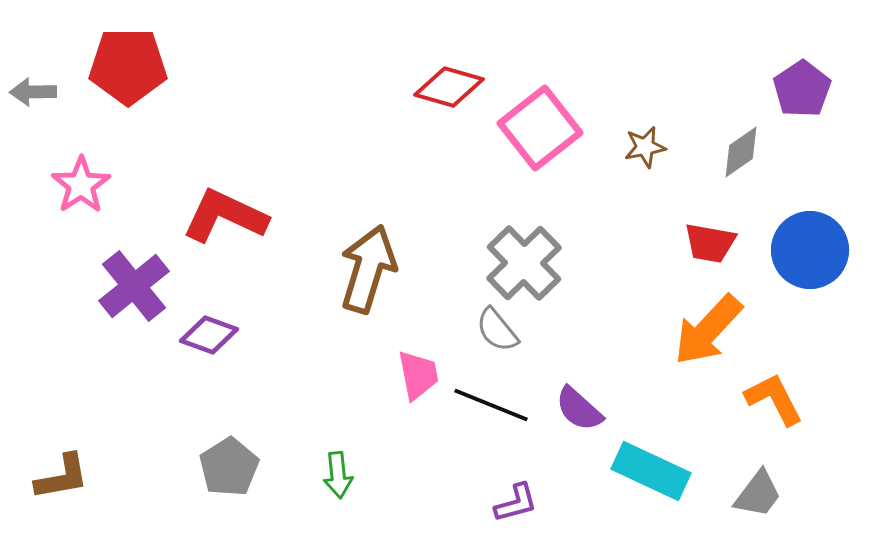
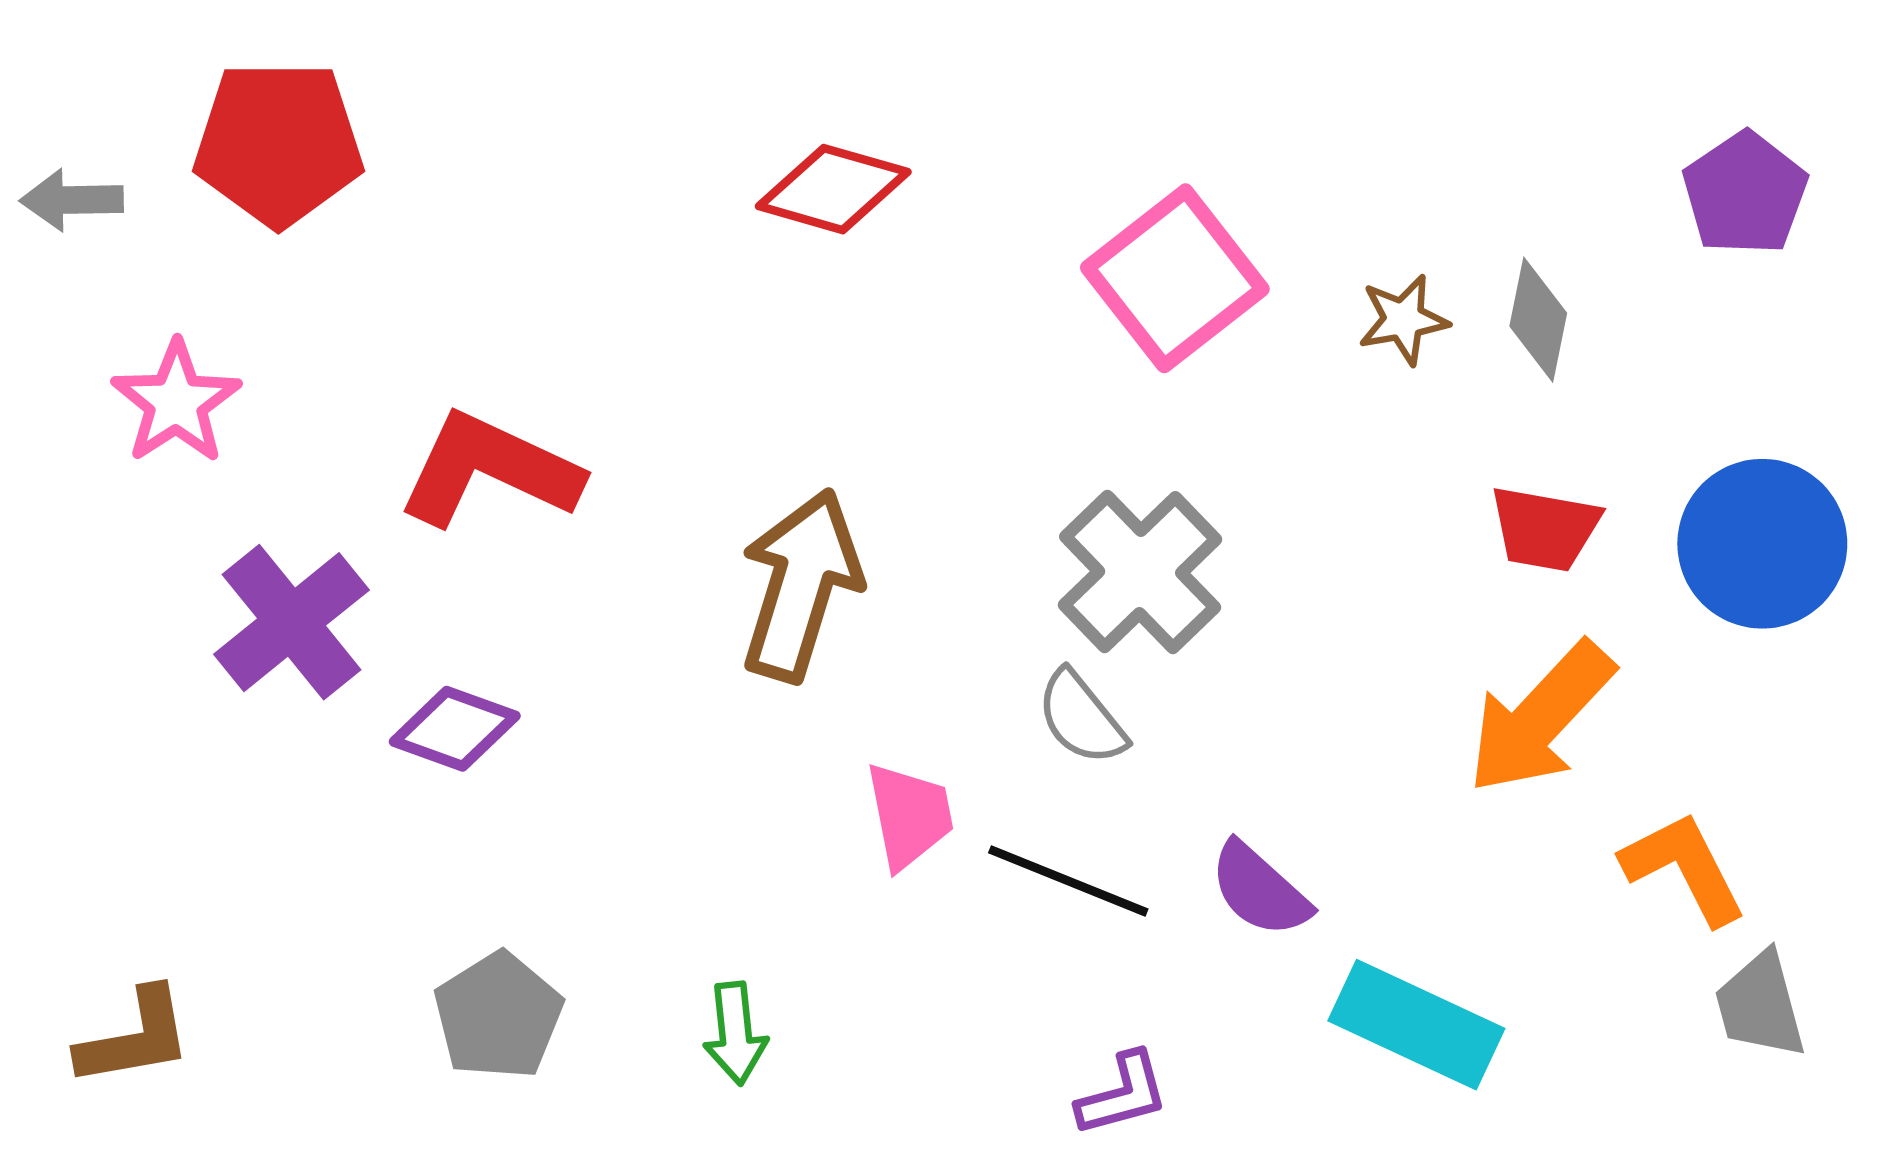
red diamond: (449, 87) -> (833, 189), moved
gray diamond: (741, 152) -> (1538, 320), moved, turned -44
gray trapezoid: (758, 494) -> (1760, 1005), moved, turned 128

